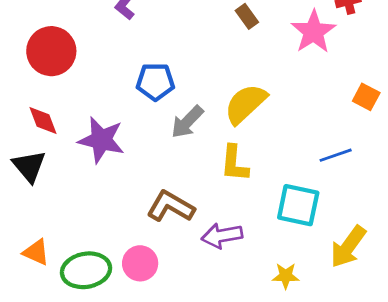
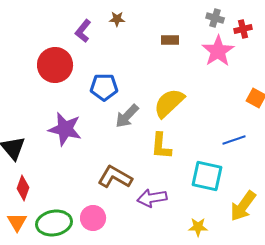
brown rectangle: (247, 16) -> (170, 40), turned -54
red circle: (51, 51) -> (55, 65), moved
red diamond: (43, 120) -> (23, 188), moved, turned 40
orange triangle: (36, 252) -> (17, 222), moved, turned 35

